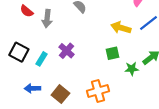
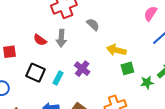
red semicircle: (27, 11) -> (40, 40), moved
yellow arrow: (121, 28) -> (116, 50), moved

